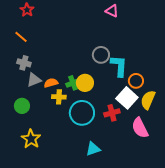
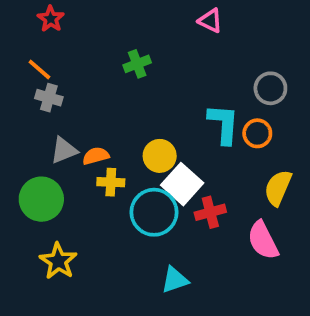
gray circle: (101, 55) -> (270, 88), moved
gray cross: (24, 63) -> (49, 98), moved
orange circle: (136, 81) -> (257, 133), moved
green cross: (73, 83) -> (137, 64), moved
white square: (127, 98) -> (182, 184), moved
green circle: (22, 106) -> (41, 199), size x1.5

